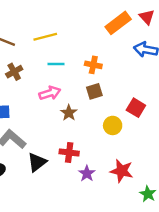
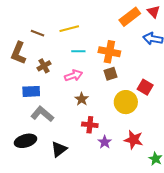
orange cross: (93, 65) -> (109, 52), size x1.5
brown cross: (14, 72) -> (44, 66), moved
brown star: (69, 113) -> (82, 99), moved
yellow circle: (113, 125) -> (126, 102), size x1.5
black triangle: (37, 162) -> (59, 149), moved

